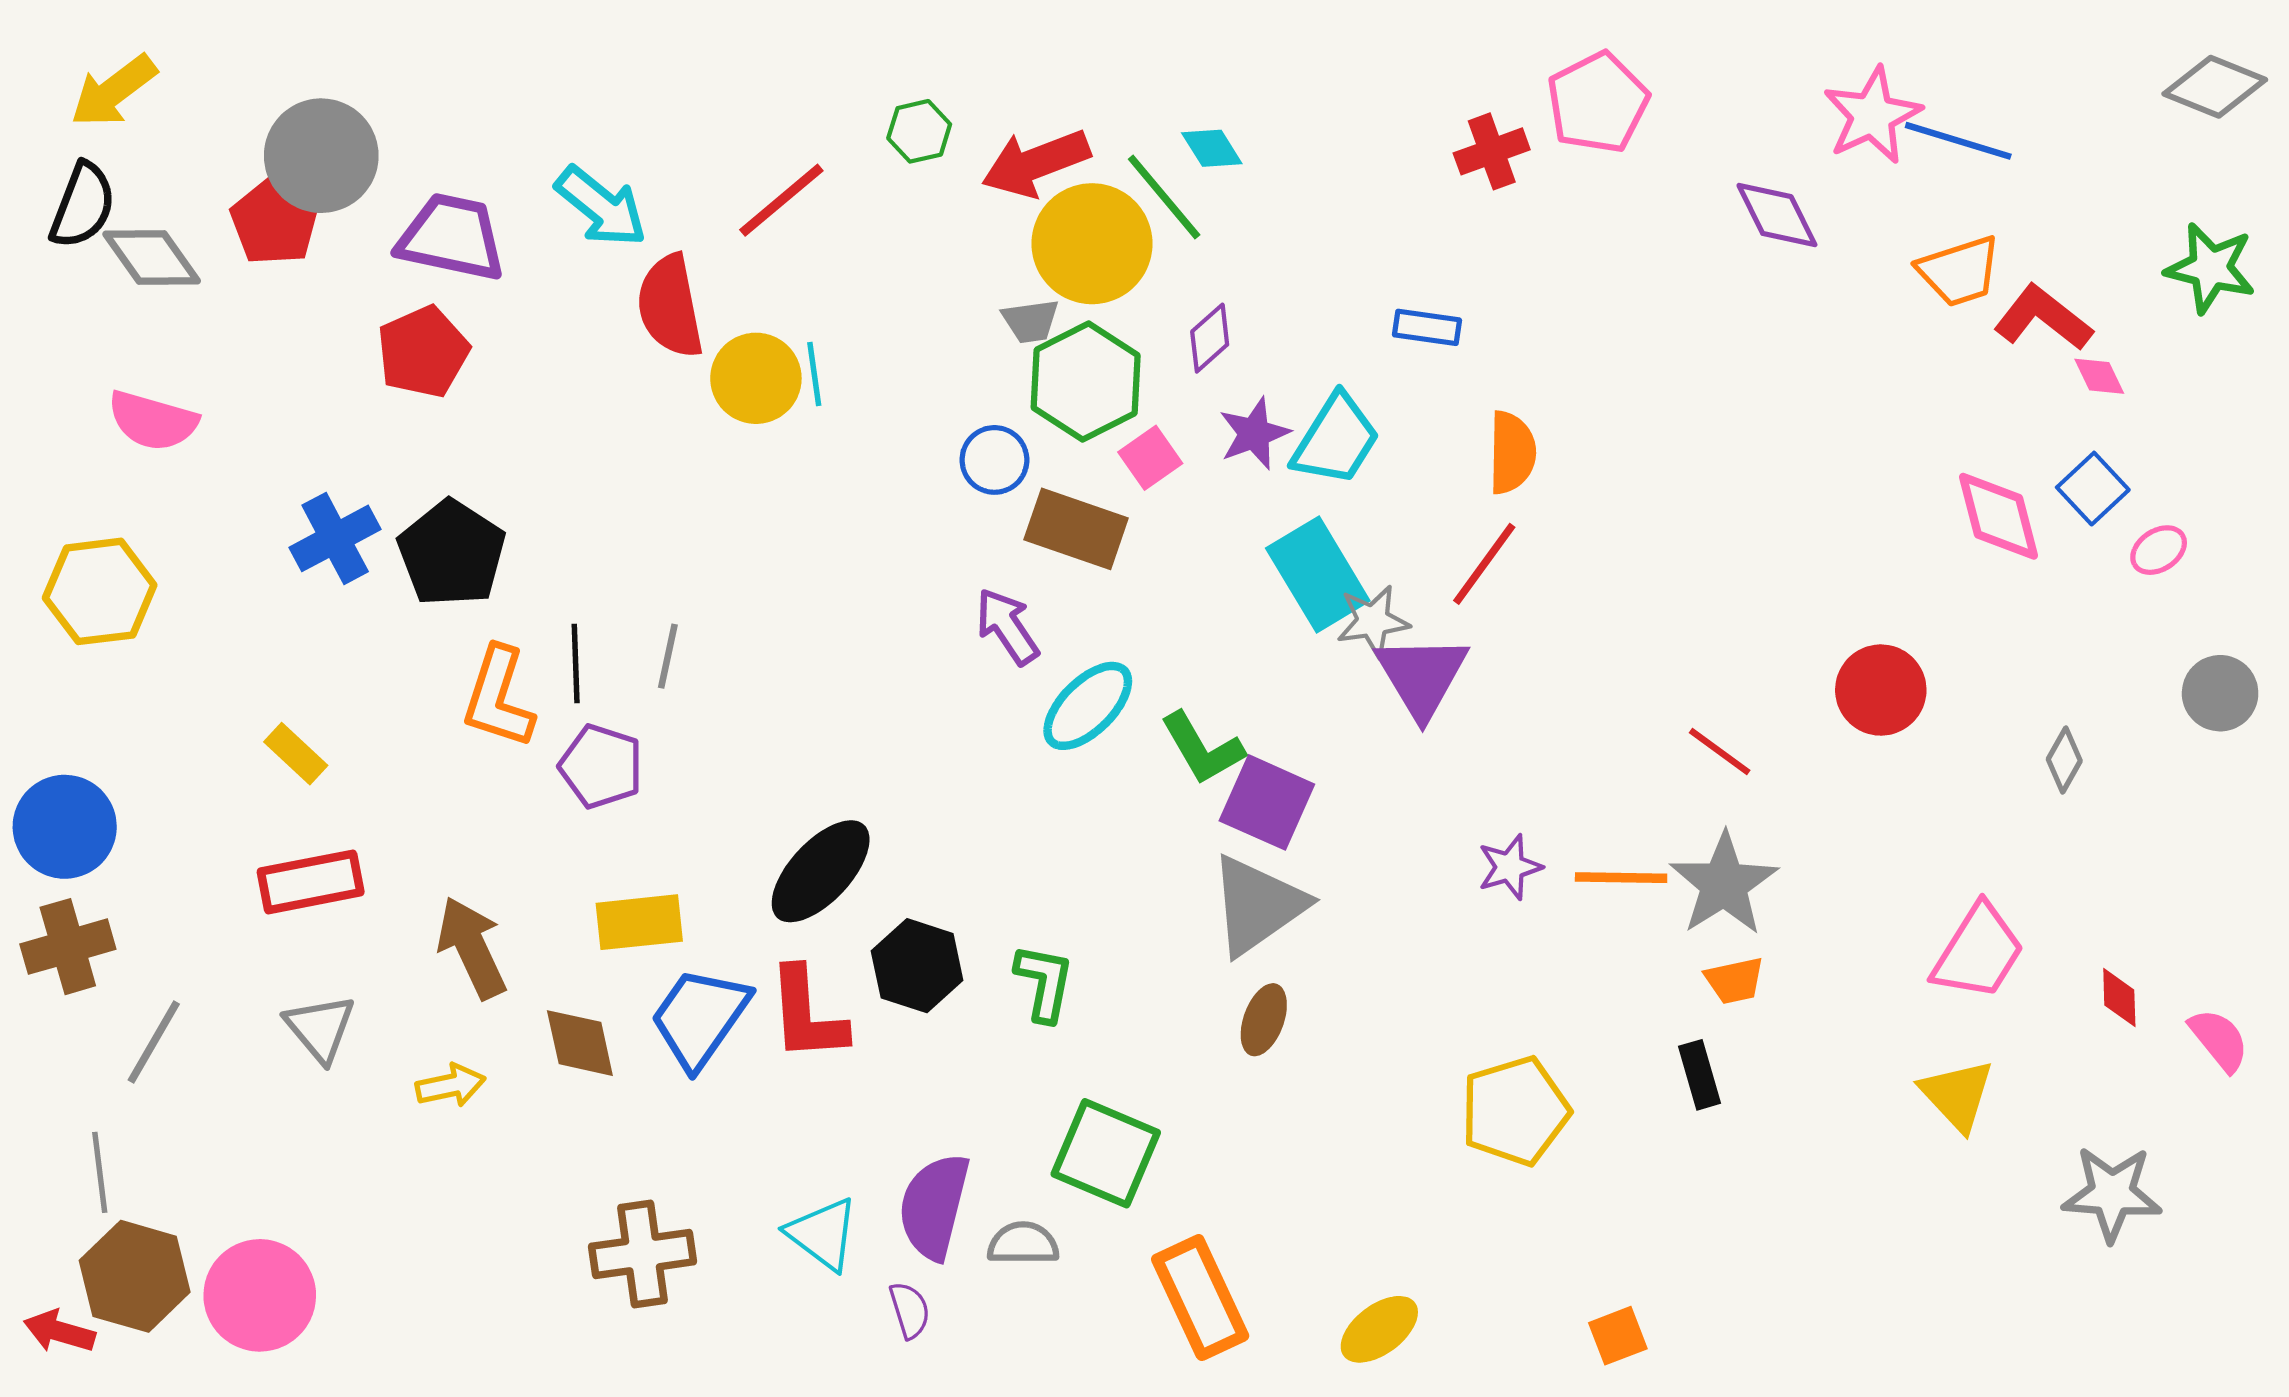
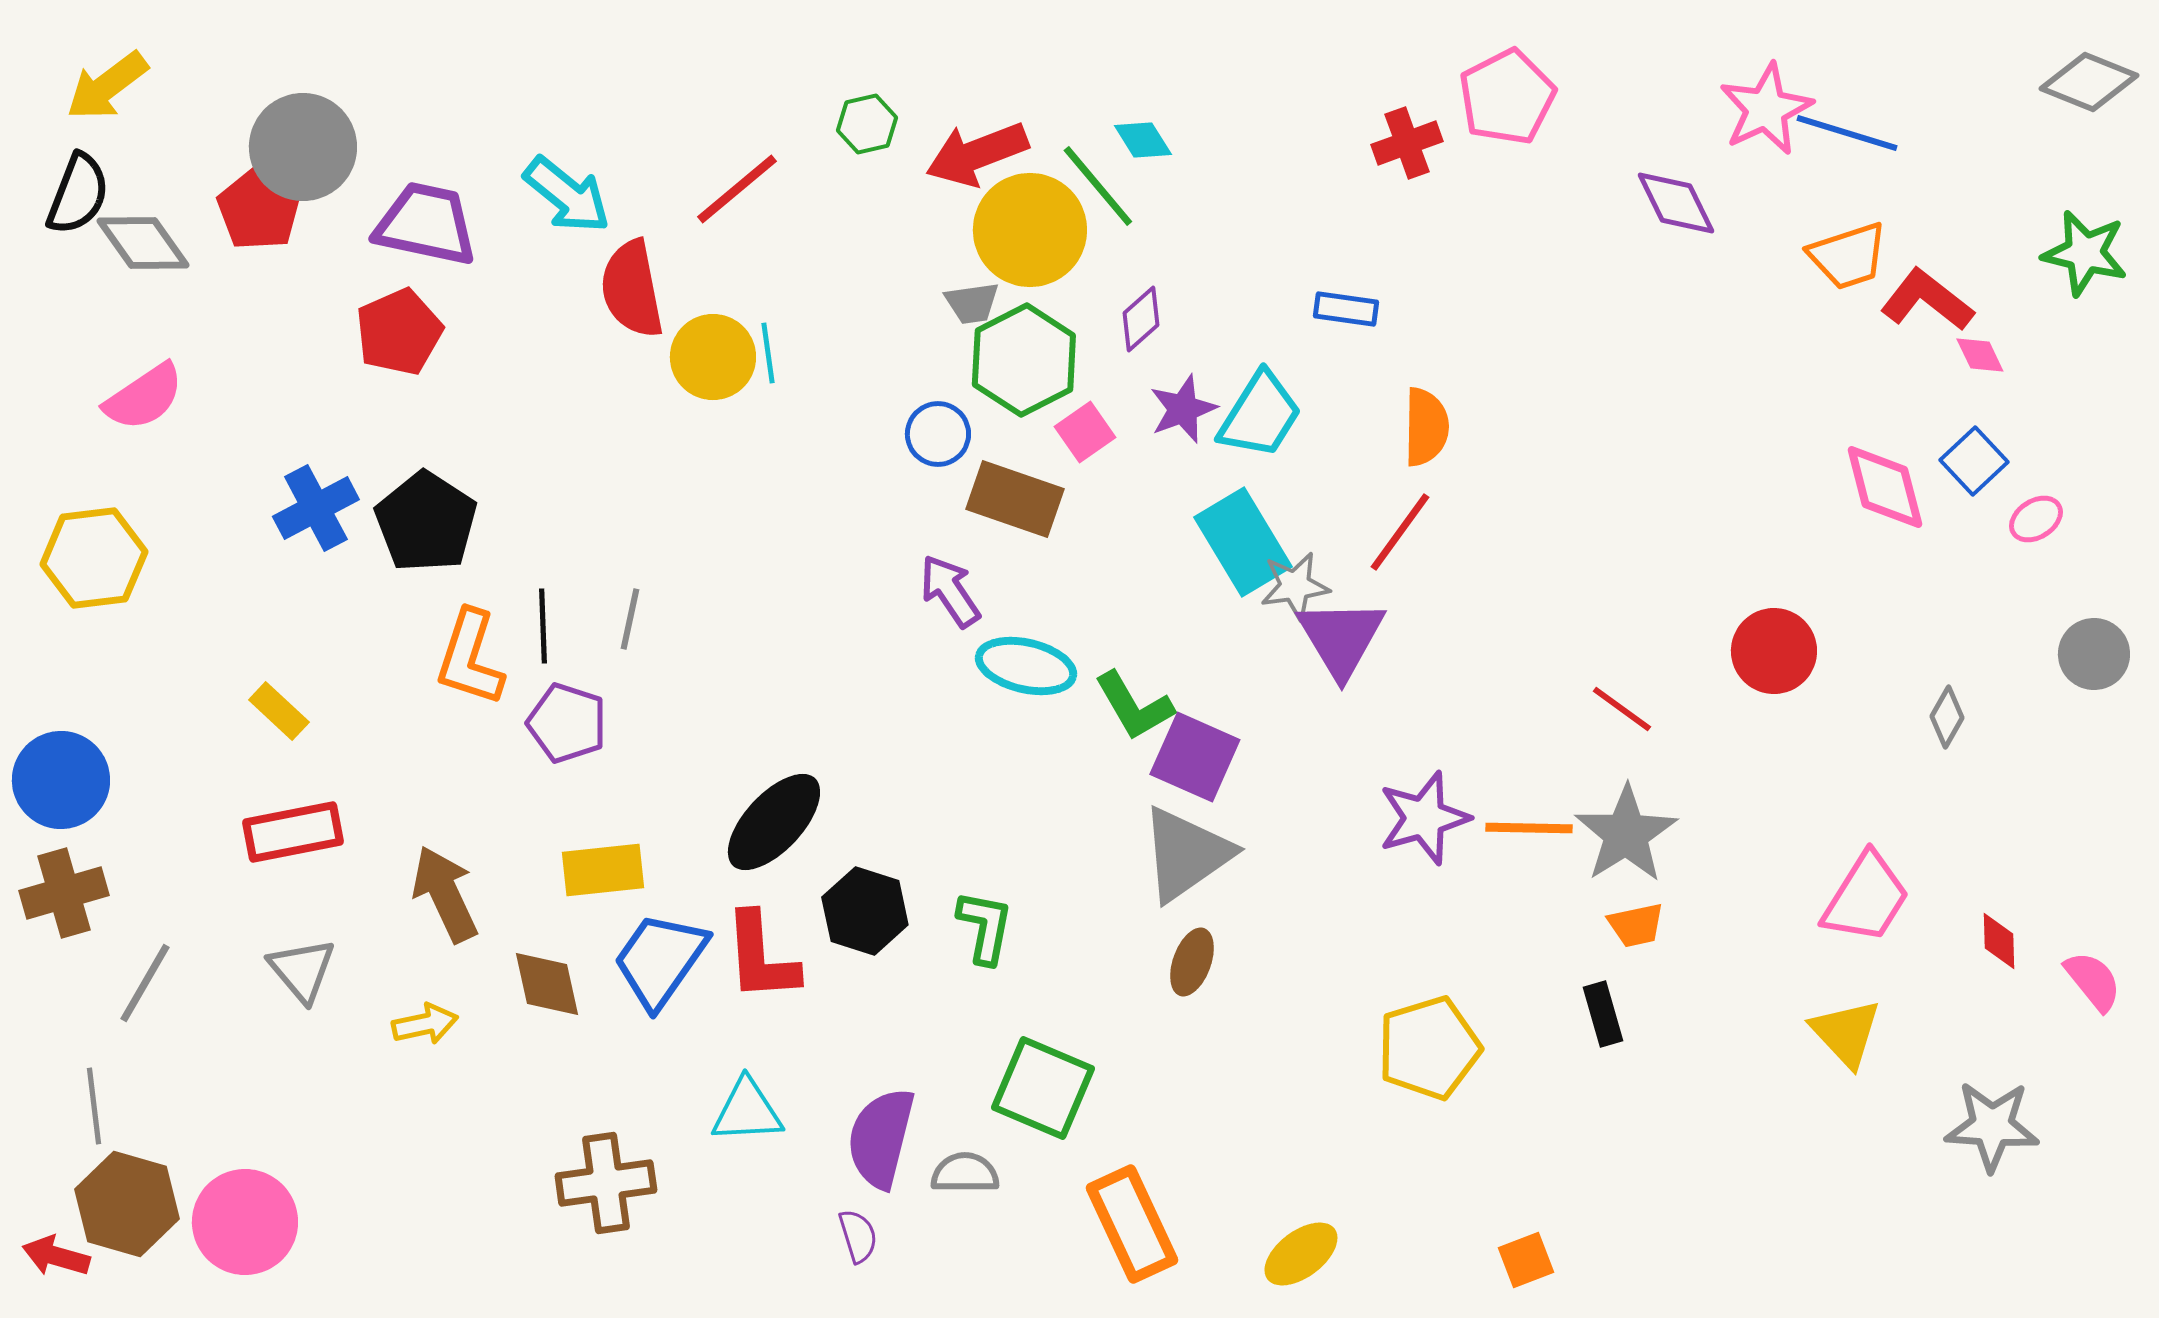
pink semicircle: (153, 421) -> (144, 397), turned -50
cyan ellipse: (1088, 706) -> (1026, 666), turned 58
purple star: (1510, 867) -> (1424, 818), size x1.5
cyan triangle: (823, 1234) -> (747, 1111), moved, turned -40

